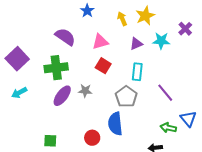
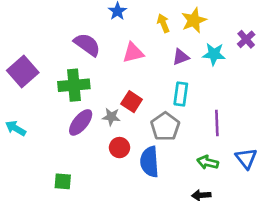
red square: (103, 66) -> (132, 102), moved
cyan arrow: (19, 93) -> (16, 128), moved, turned 56
purple line: (165, 93) -> (217, 123), turned 36
green arrow: (168, 128) -> (208, 162), moved
red circle: (92, 138) -> (119, 148), moved

